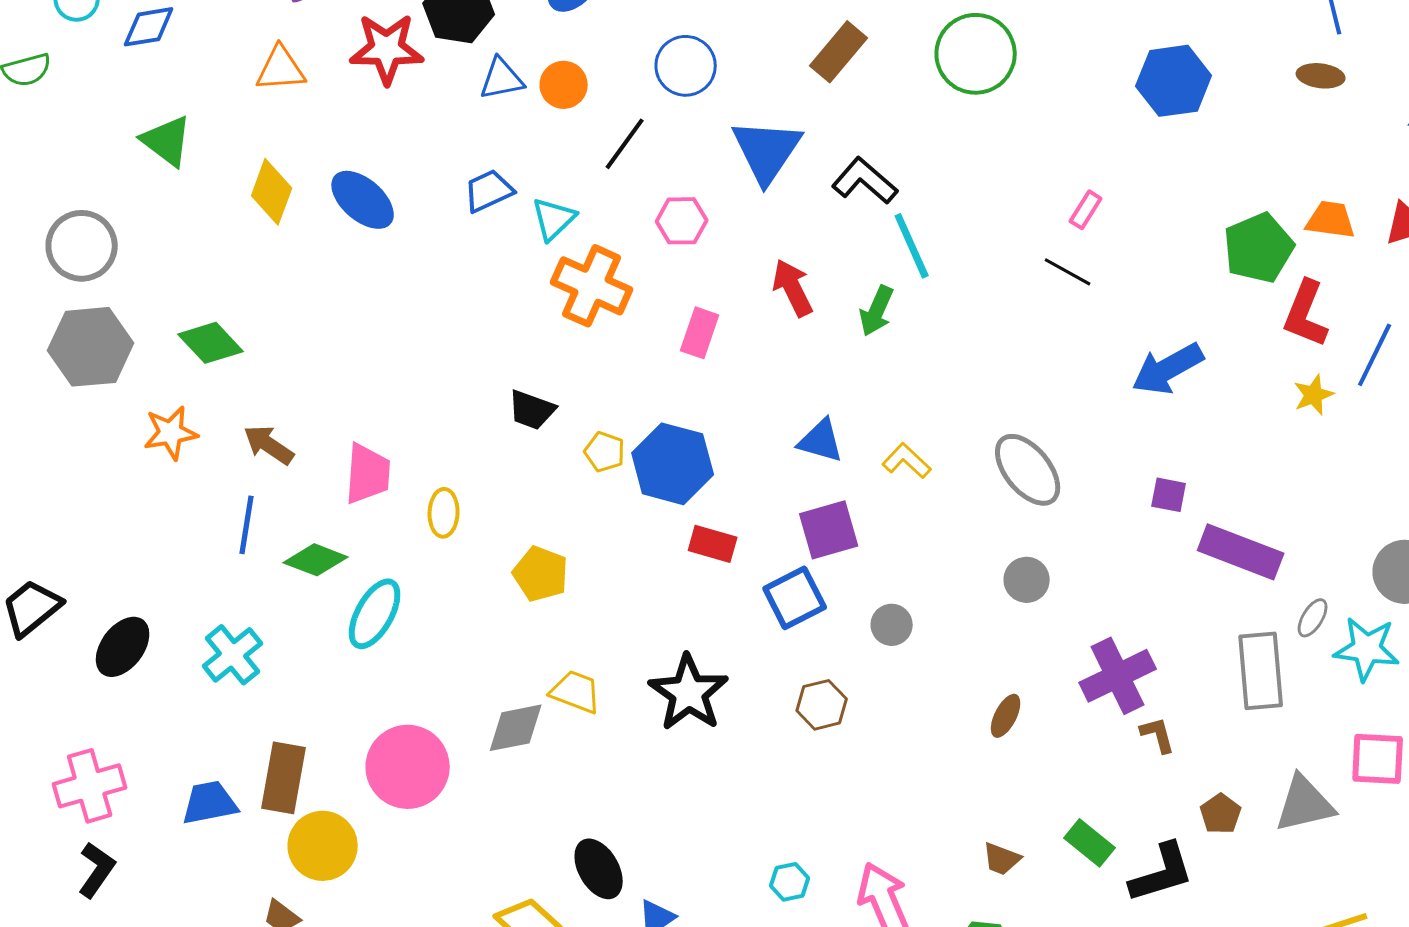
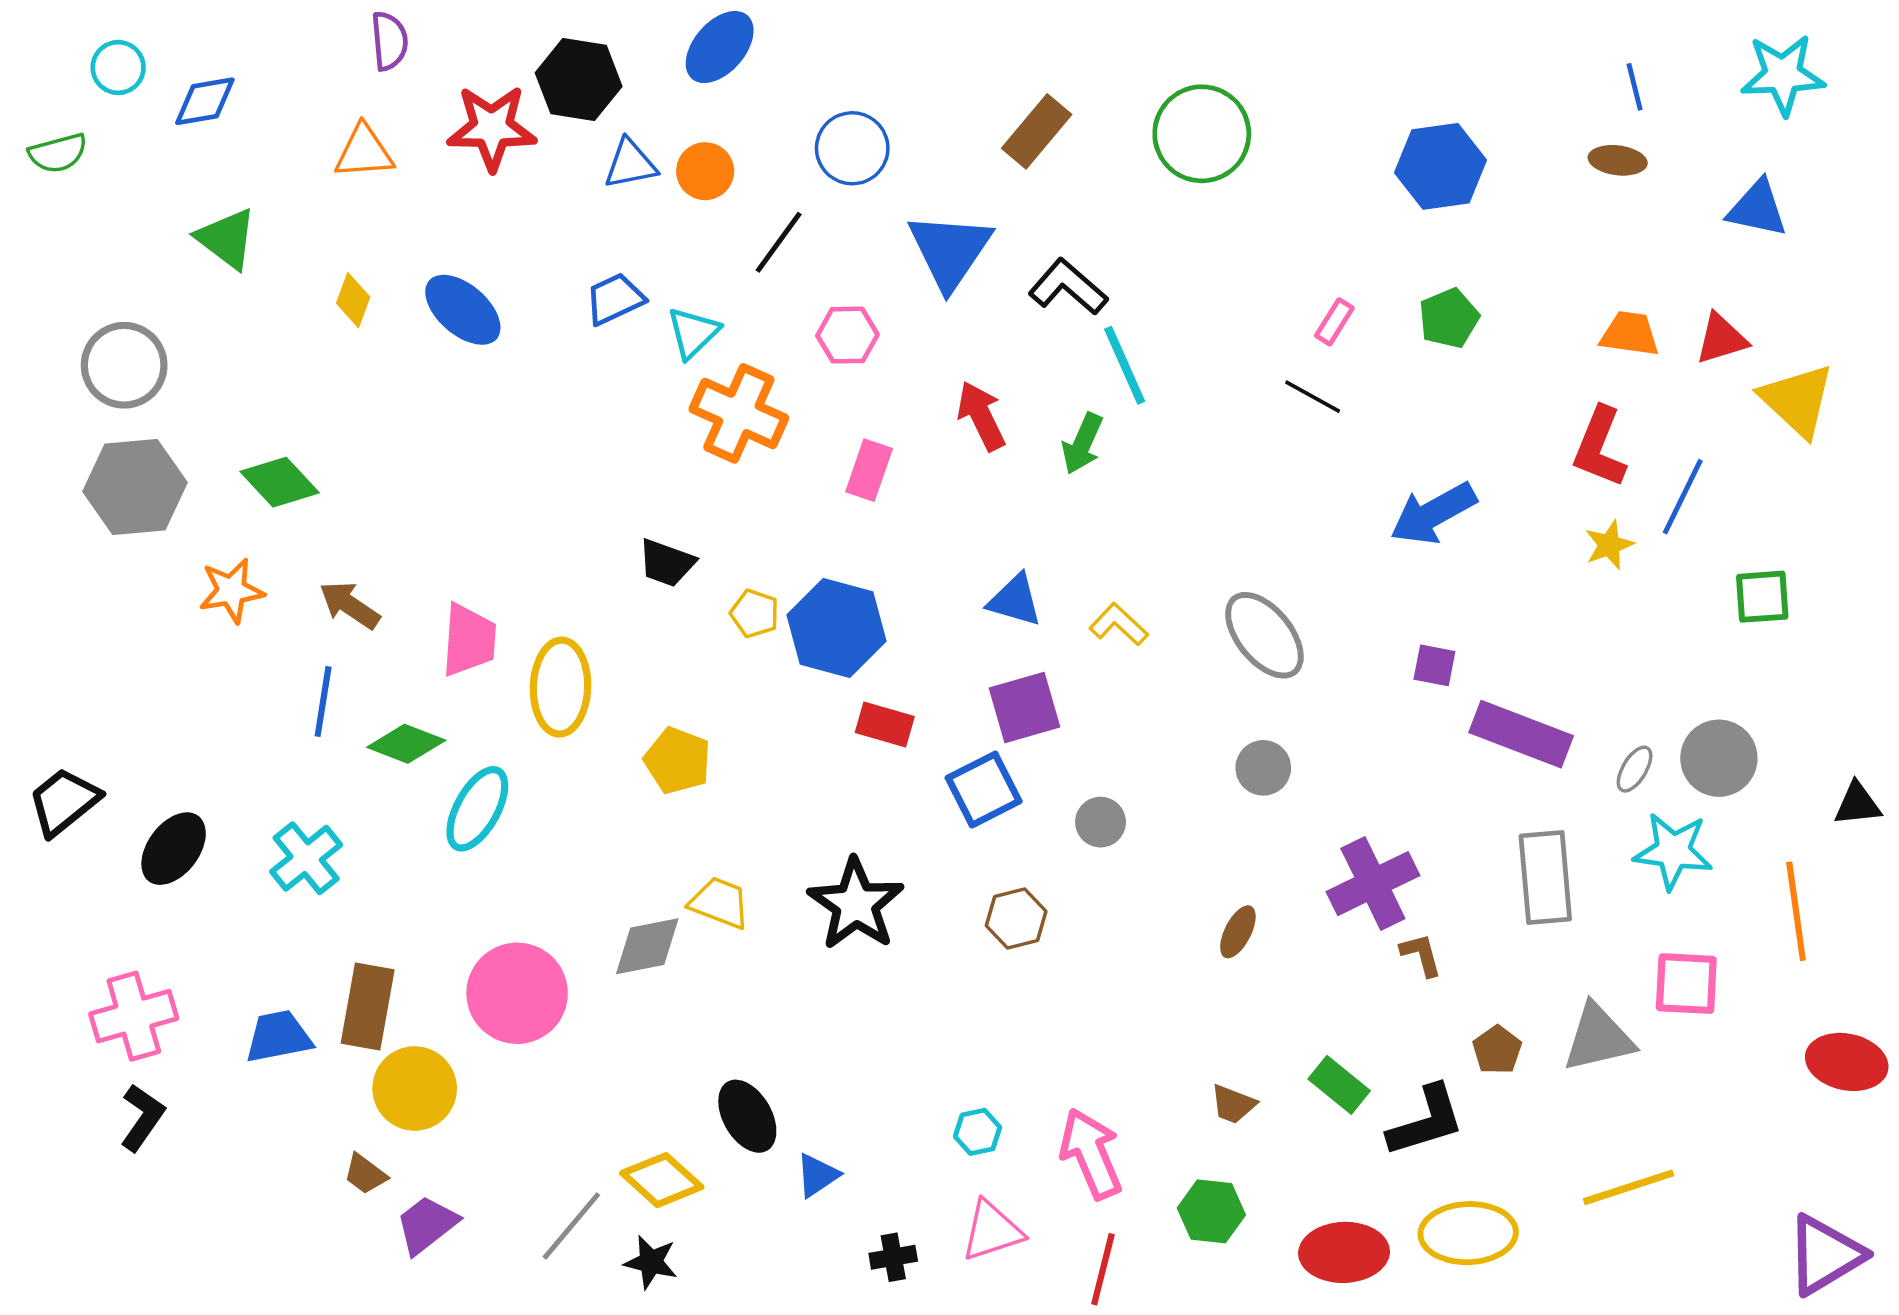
yellow diamond: (272, 192) -> (353, 300), size x0.7
green pentagon: (1259, 248) -> (1449, 318), moved, size x0.7
yellow ellipse: (444, 513) -> (561, 687), size x1.6
gray ellipse: (1313, 618) -> (1635, 769), moved

